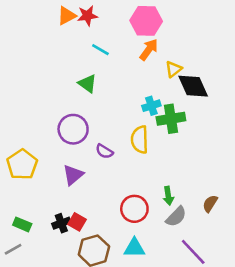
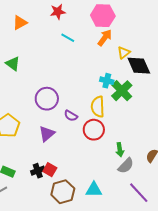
orange triangle: (67, 16) -> (20, 23), moved
green triangle: (87, 84) -> (13, 64), moved
cyan cross: (151, 106) -> (107, 81), turned 32
green cross: (171, 119) -> (122, 91), turned -35
red circle: (134, 209) -> (94, 130), moved

